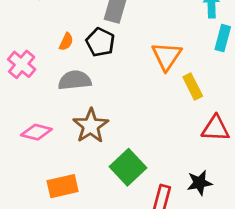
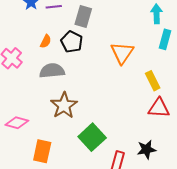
yellow rectangle: (193, 86) -> (153, 81), moved
pink diamond: (36, 132) -> (17, 123), moved
orange rectangle: (63, 186) -> (42, 151), turned -65

